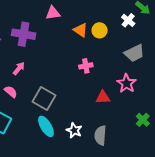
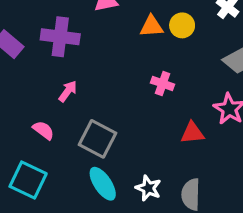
orange triangle: (80, 30) -> (151, 26), turned -35
pink cross: (86, 66) -> (163, 84), turned 32
pink arrow: (19, 68) -> (68, 91), moved

